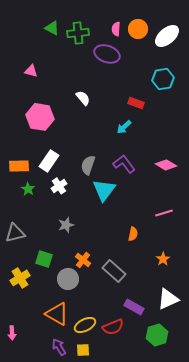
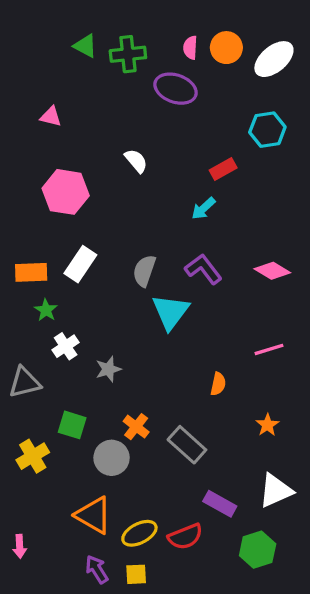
red rectangle: (136, 103) -> (223, 169), turned -49
white cross: (59, 186) -> (66, 346), moved

